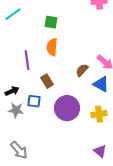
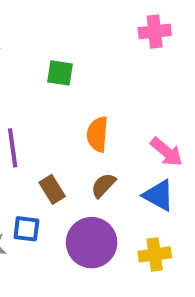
orange semicircle: (52, 47) -> (97, 134), moved
brown semicircle: (82, 70) -> (103, 185), moved

